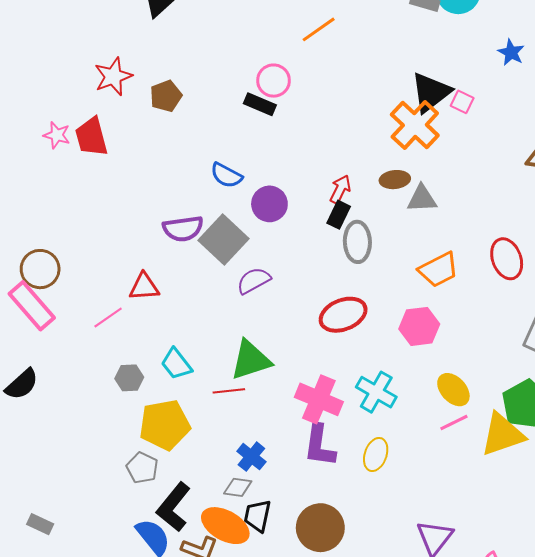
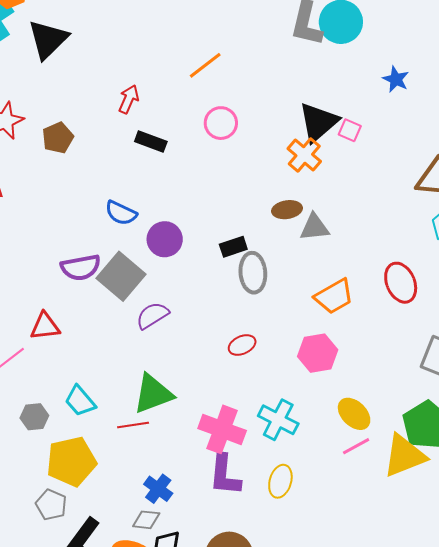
pink circle: (274, 81) -> (221, 123), moved
orange cross: (415, 125) -> (304, 155), size x0.7
red arrow: (340, 189) -> (129, 99), moved
black rectangle: (339, 215) -> (233, 247), turned 48
red ellipse: (343, 315) -> (242, 345), size x0.6

